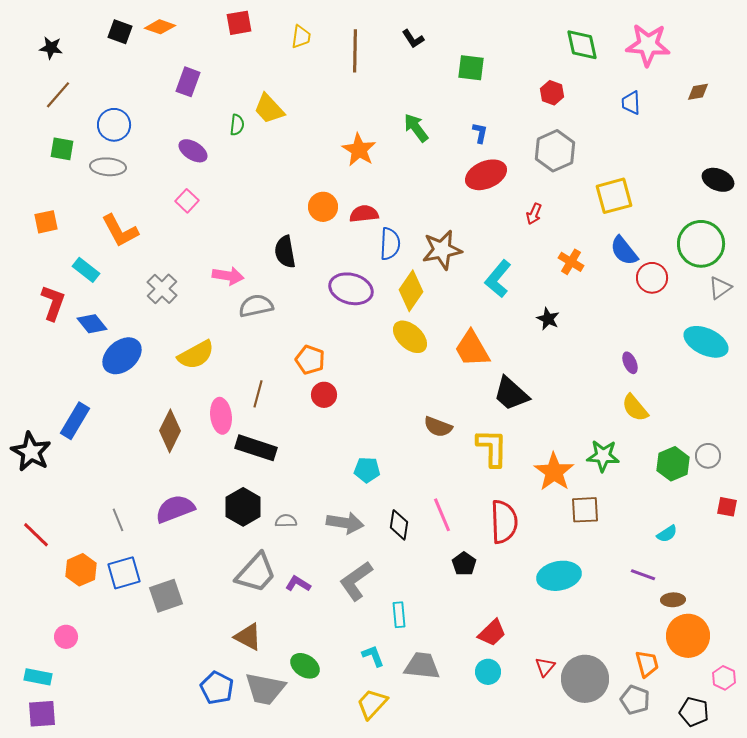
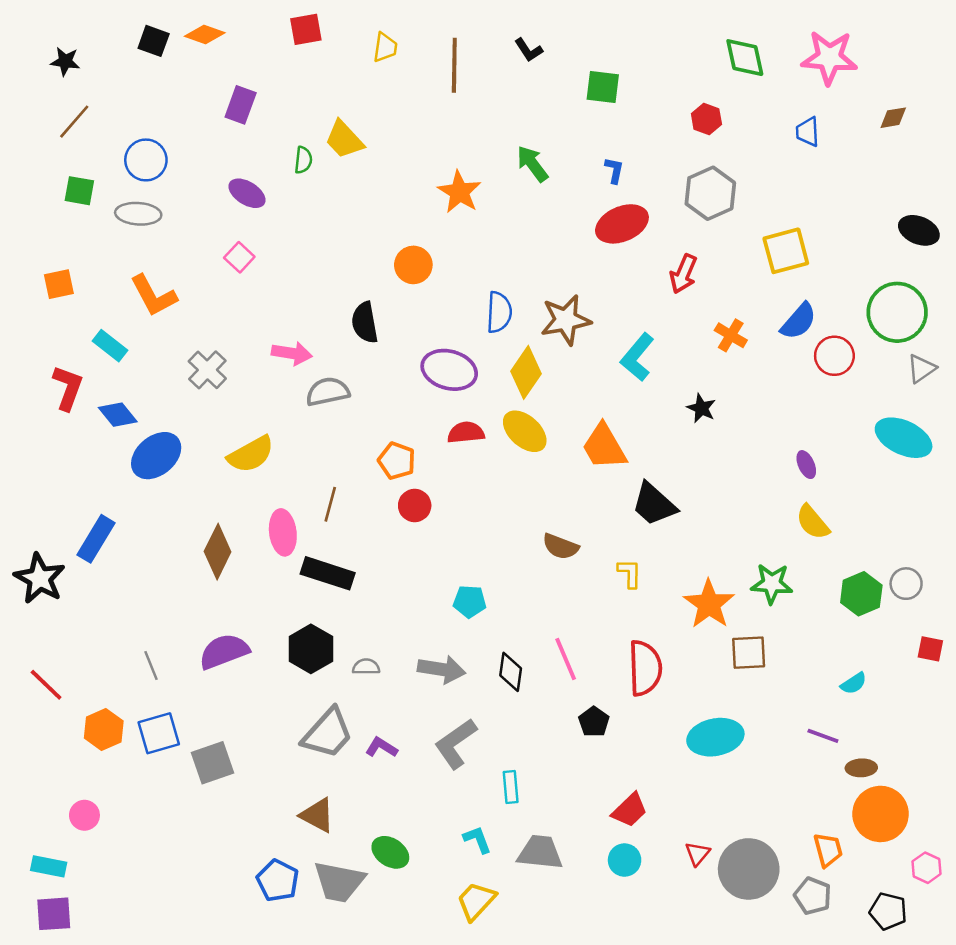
red semicircle: (364, 214) -> (466, 433), moved
red arrow: (534, 214) -> (683, 274), size x1.4
blue semicircle: (624, 251) -> (799, 321), turned -100
yellow L-shape: (492, 448) -> (630, 573), size x0.6

